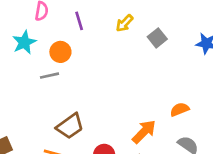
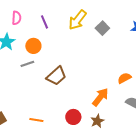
yellow arrow: (124, 23) -> (78, 20), size x1.5
brown trapezoid: (70, 126) -> (56, 76), moved

